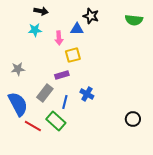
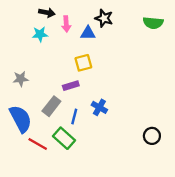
pink arrow: (59, 38) -> (66, 24), moved

